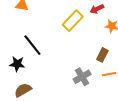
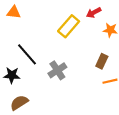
gray cross: (82, 77) -> (57, 70), moved

